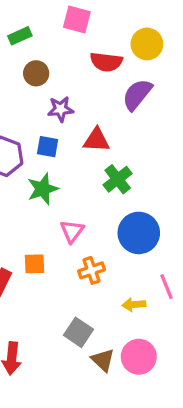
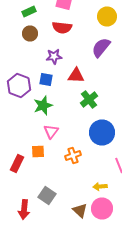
red semicircle: (106, 62) -> (62, 28), moved
brown circle: (36, 73) -> (30, 34), moved
pink triangle: (72, 231) -> (51, 132), moved
yellow arrow: (134, 305) -> (100, 186), moved
gray square: (79, 332) -> (47, 196), moved

